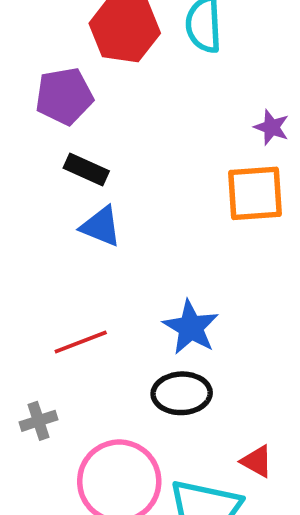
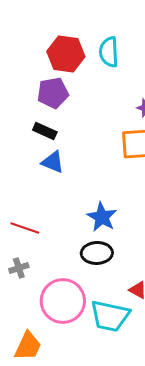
purple pentagon: (64, 96) -> (53, 93), moved
red line: (81, 342) -> (25, 228), moved, turned 40

